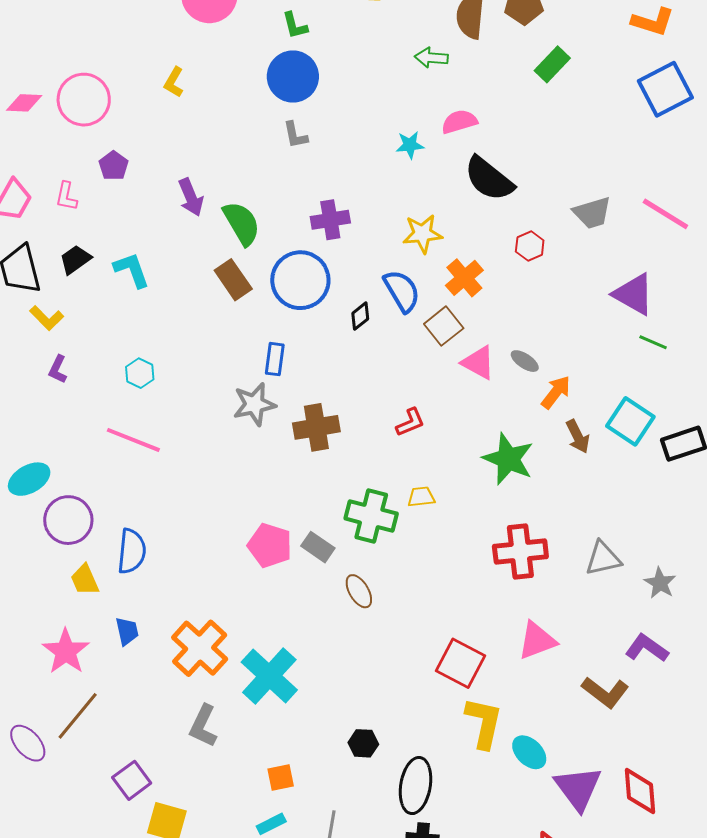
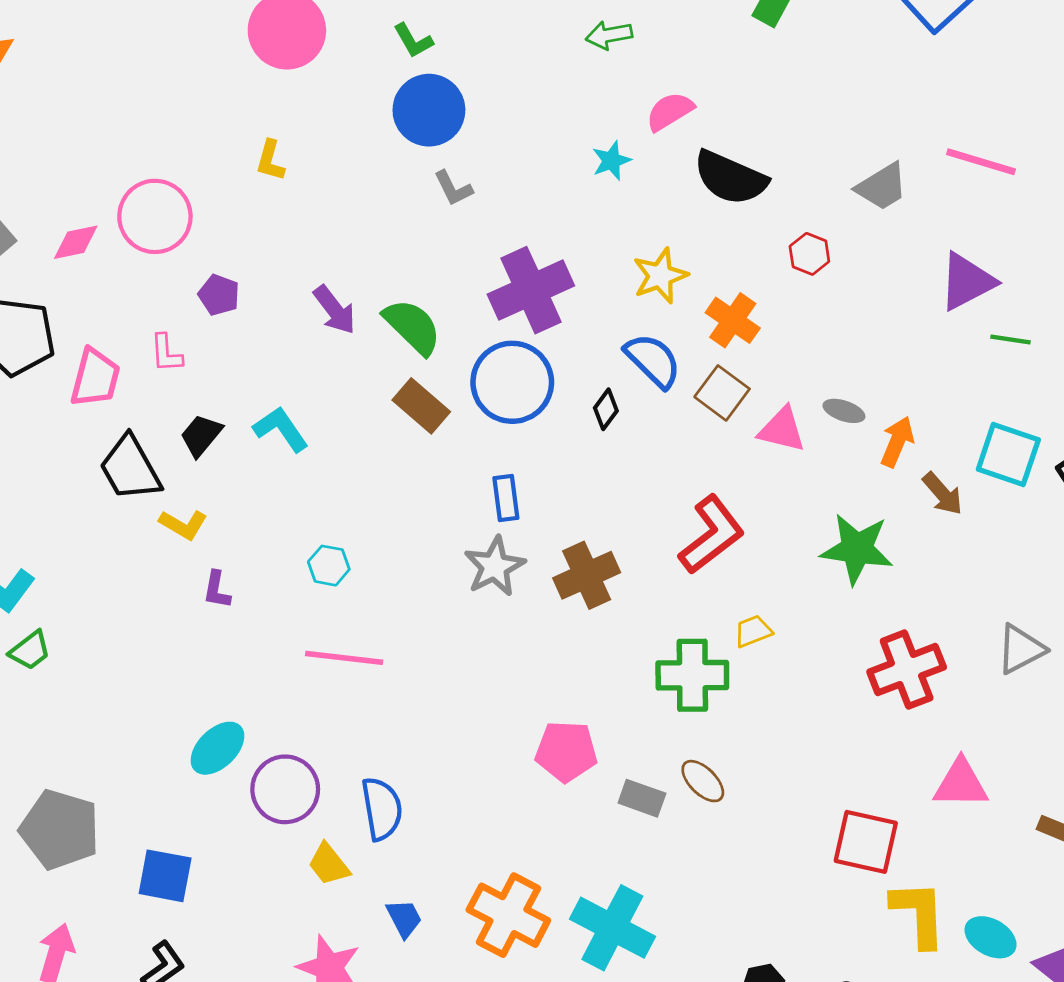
purple cross: (330, 220) -> (531, 290), size x1.5
purple triangle: (634, 294) -> (967, 282), turned -42
red L-shape: (410, 422) -> (712, 535), size x1.8
gray rectangle: (318, 547) -> (642, 798), moved
pink triangle: (537, 640) -> (961, 784), turned 36

